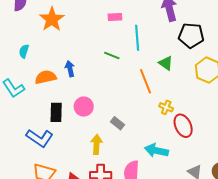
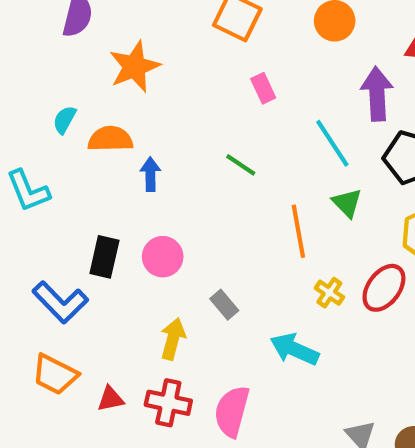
pink rectangle: (115, 17) -> (263, 88), turned 56
cyan line: (137, 38) -> (332, 143), moved, turned -40
orange semicircle: (46, 77) -> (110, 139), moved
red ellipse: (183, 126) -> (384, 288), moved, turned 50
cyan arrow: (156, 151) -> (294, 349), moved

